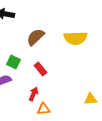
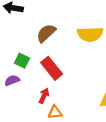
red rectangle: (41, 69) -> (52, 68), size x1.5

